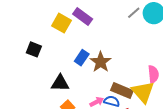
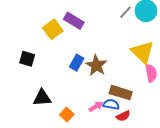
yellow square: (61, 23) -> (53, 29), turned 30
black triangle: (60, 83) -> (42, 98), moved
yellow triangle: (143, 92) -> (143, 52), moved

